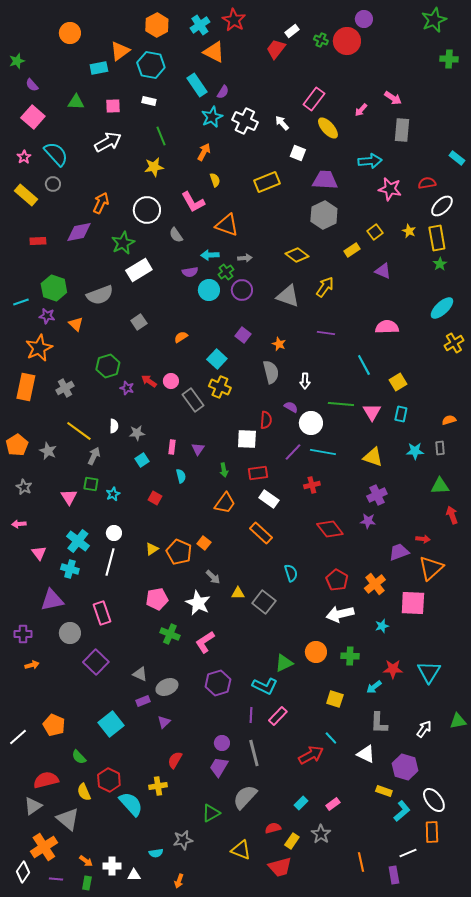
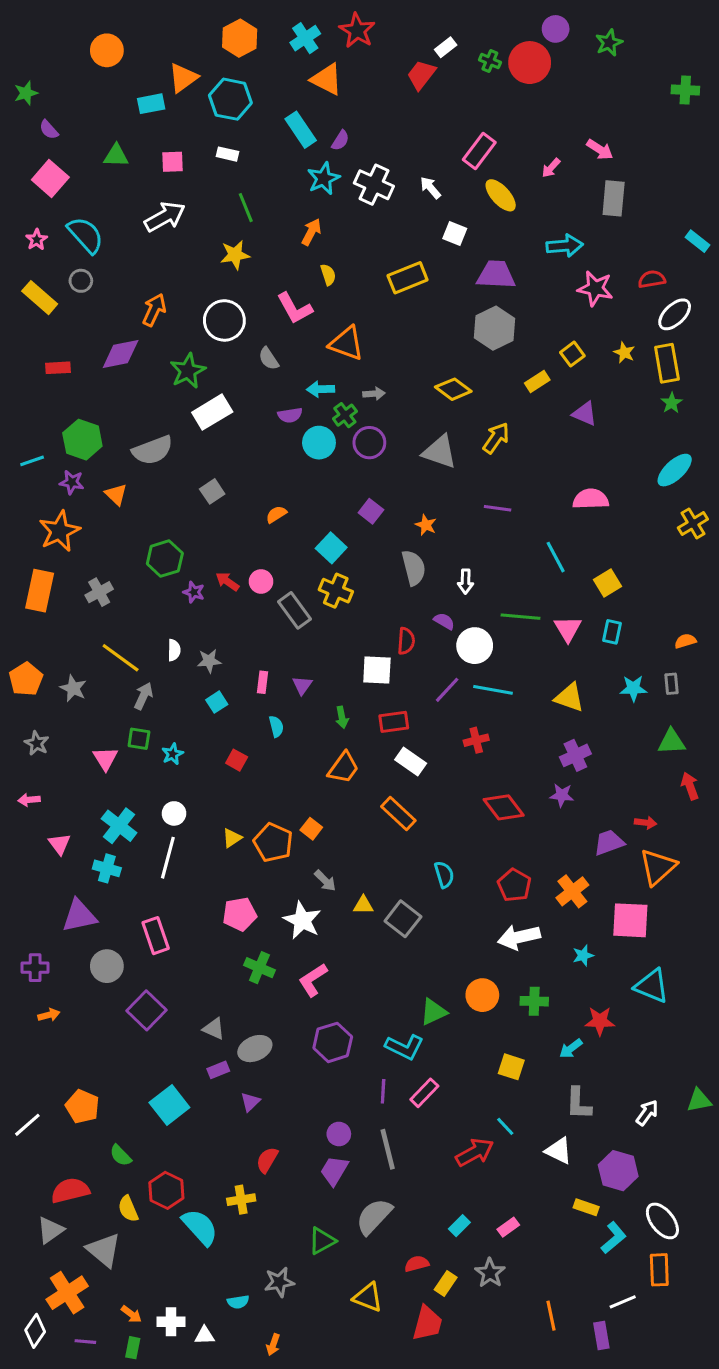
green star: (434, 20) -> (609, 43), moved, size x0.7
cyan triangle: (429, 672) -> (652, 986), moved, turned -40
red trapezoid: (280, 867) -> (427, 1323), turned -60

